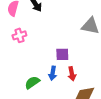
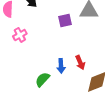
purple square: (62, 54) -> (65, 21), moved

